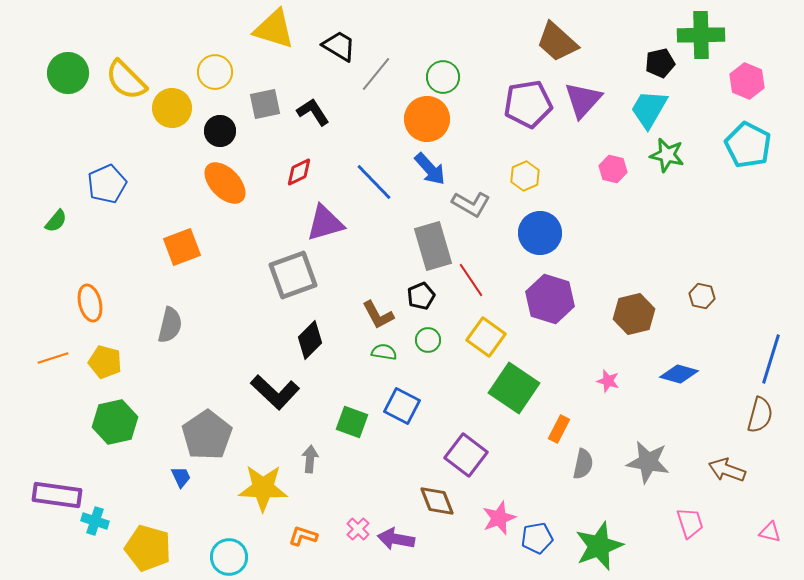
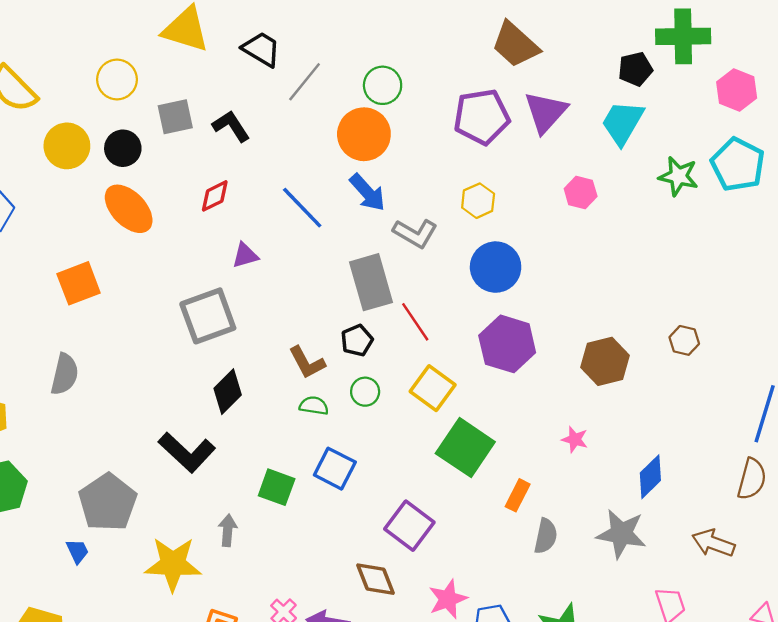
yellow circle: (172, 108) -> (67, 146), moved
green star: (667, 155) -> (678, 176), moved
purple triangle: (325, 223) -> (245, 255), size x0.6
blue diamond: (679, 374) -> (650, 477), moved, turned -60

